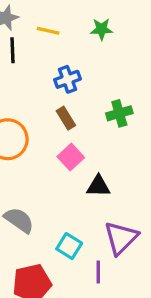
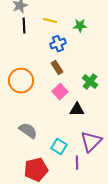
green star: (102, 29) -> (80, 26), moved
yellow line: (48, 31) -> (50, 21), moved
green cross: (119, 113) -> (90, 82), moved, turned -35

